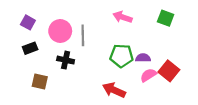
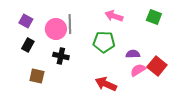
gray line: (83, 35) -> (70, 24), moved
black rectangle: (30, 48) -> (28, 45), turned -40
green pentagon: (121, 56) -> (104, 42), moved

